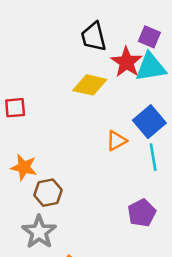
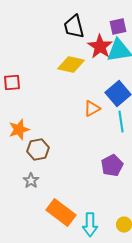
purple square: (149, 37) -> (118, 27), turned -36
orange star: (24, 167) -> (19, 130), turned -30
gray star: (39, 232) -> (31, 181), size x0.6

